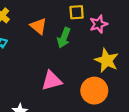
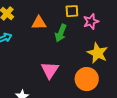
orange triangle: (38, 26) -> (39, 23), turned -42
pink triangle: (52, 81) -> (50, 70), turned -42

